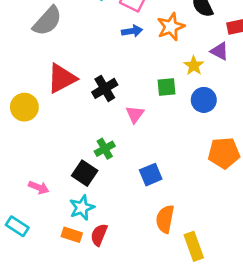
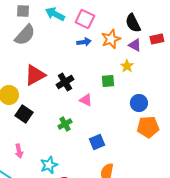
purple triangle: (220, 51) -> (135, 45), moved
blue circle: (204, 100) -> (139, 103), moved
pink triangle: (135, 114) -> (86, 100), turned -40
black square: (85, 173) -> (24, 114), moved
pink arrow: (39, 187) -> (19, 151), turned 56

